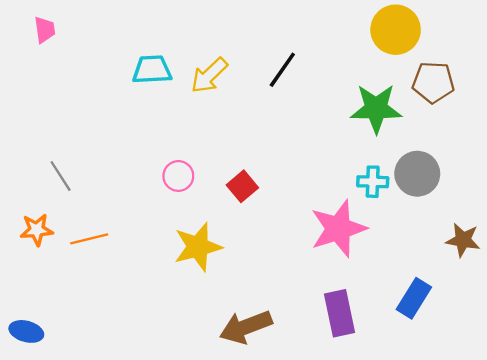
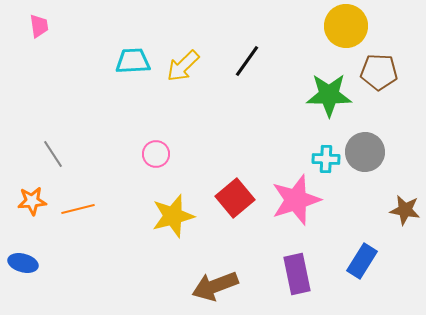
red square: (242, 186) -> (235, 198), moved, size x1.4
blue ellipse: (26, 331) -> (23, 263), moved

